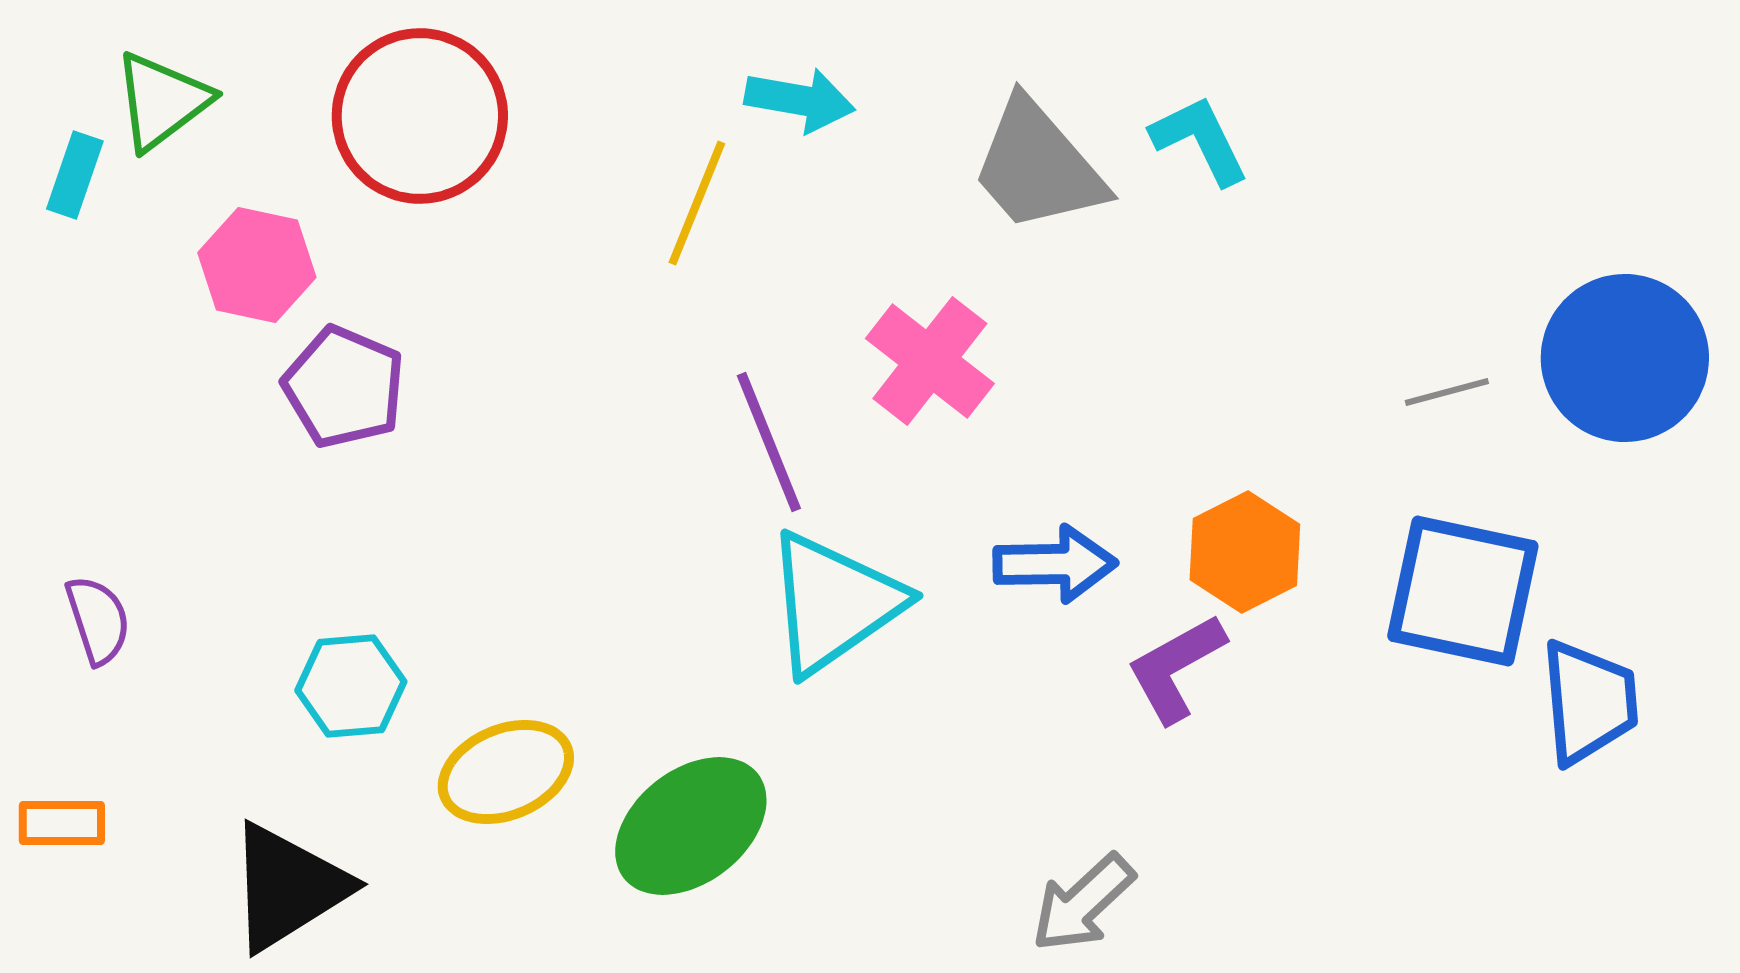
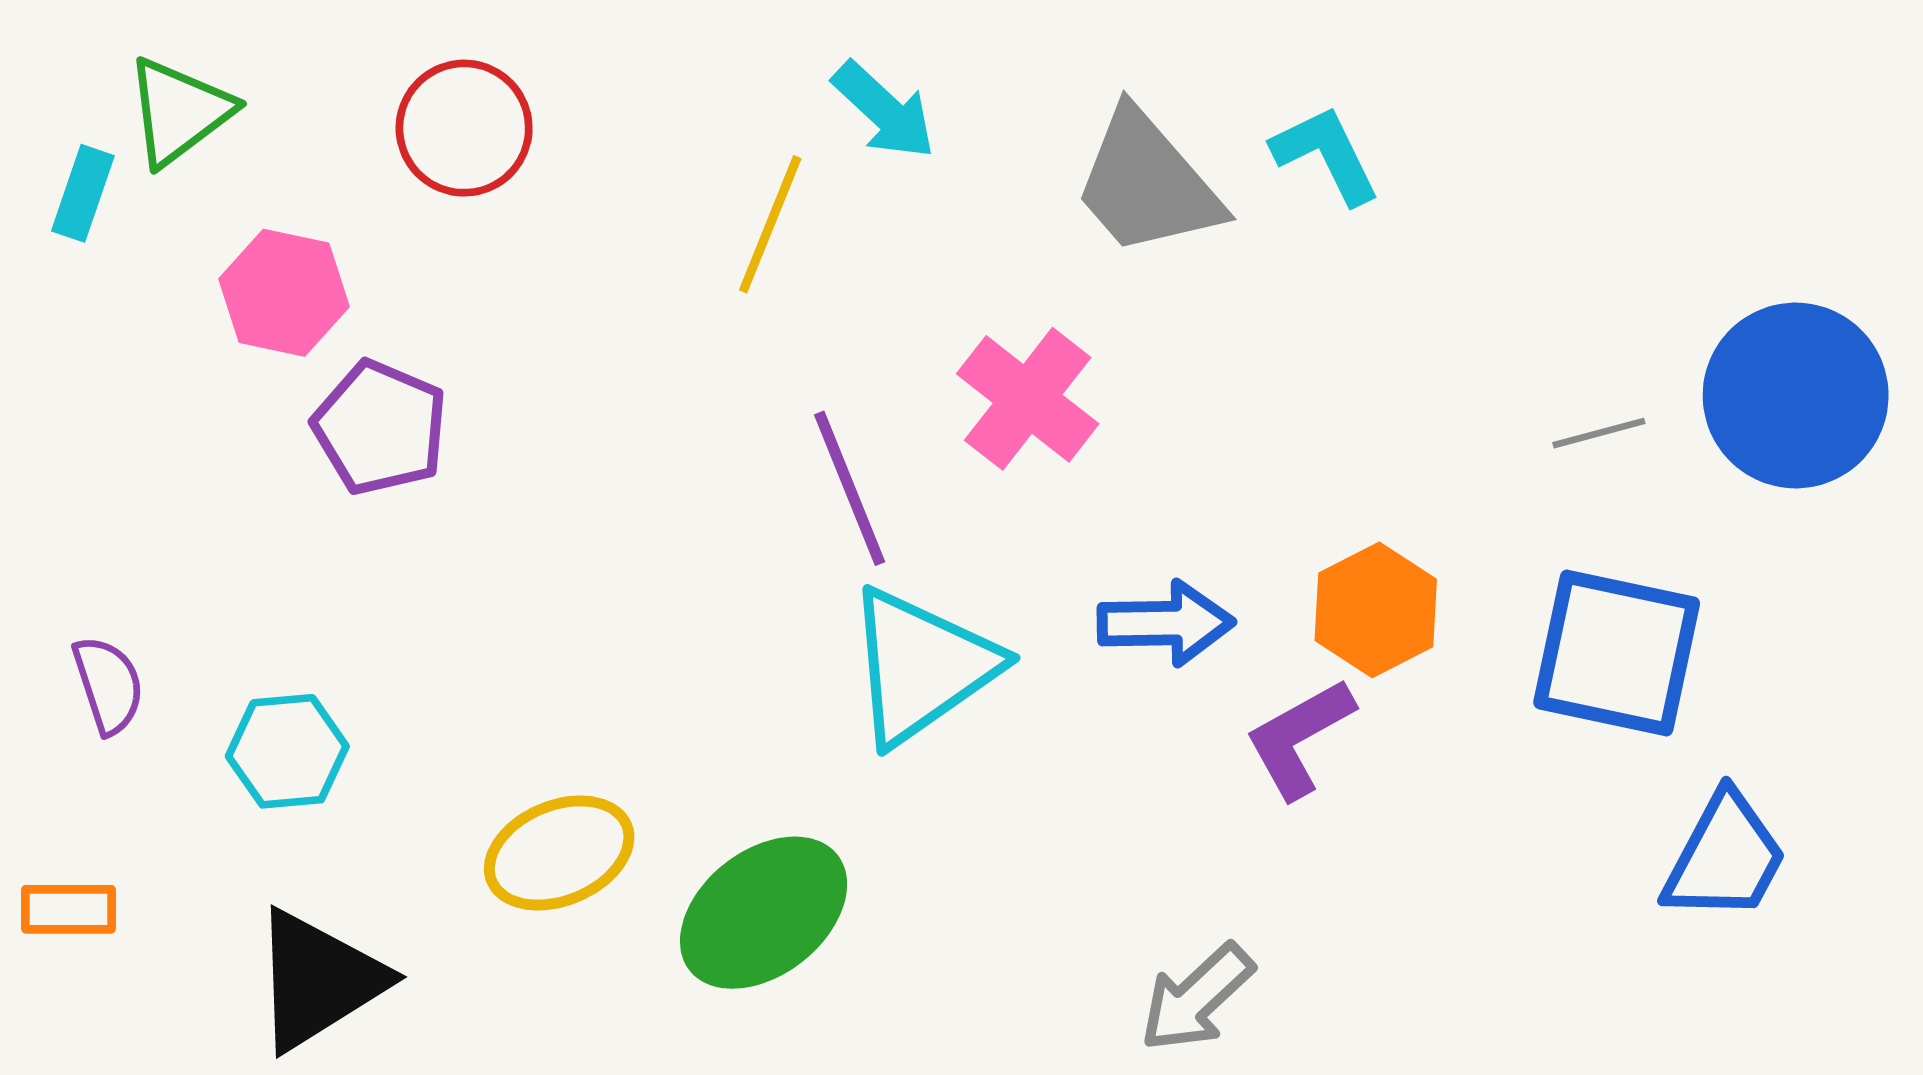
cyan arrow: (800, 100) -> (884, 110), turned 33
red circle: (420, 116) -> (464, 128), size x0.7
cyan hexagon: (351, 686) -> (287, 751), moved
blue trapezoid: (1589, 702) -> (1725, 857), moved, turned 33

